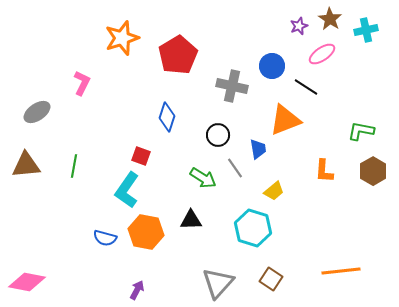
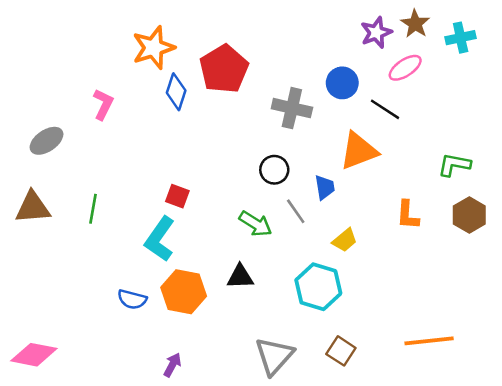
purple star: (299, 26) -> (376, 33), size x1.4
blue diamond: (167, 117) -> (176, 92), moved

